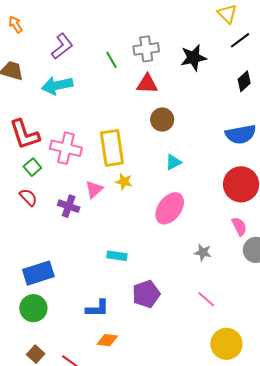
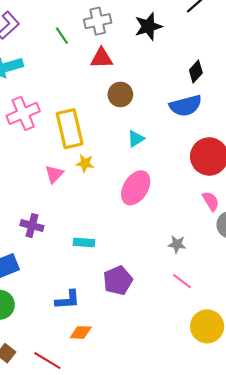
black diamond: (244, 81) -> (196, 71), moved
blue semicircle: (241, 134) -> (186, 106), moved
pink cross: (66, 148) -> (23, 113), moved, turned -32
purple cross: (69, 206) -> (32, 226), moved
gray star: (203, 252) -> (177, 244), moved

